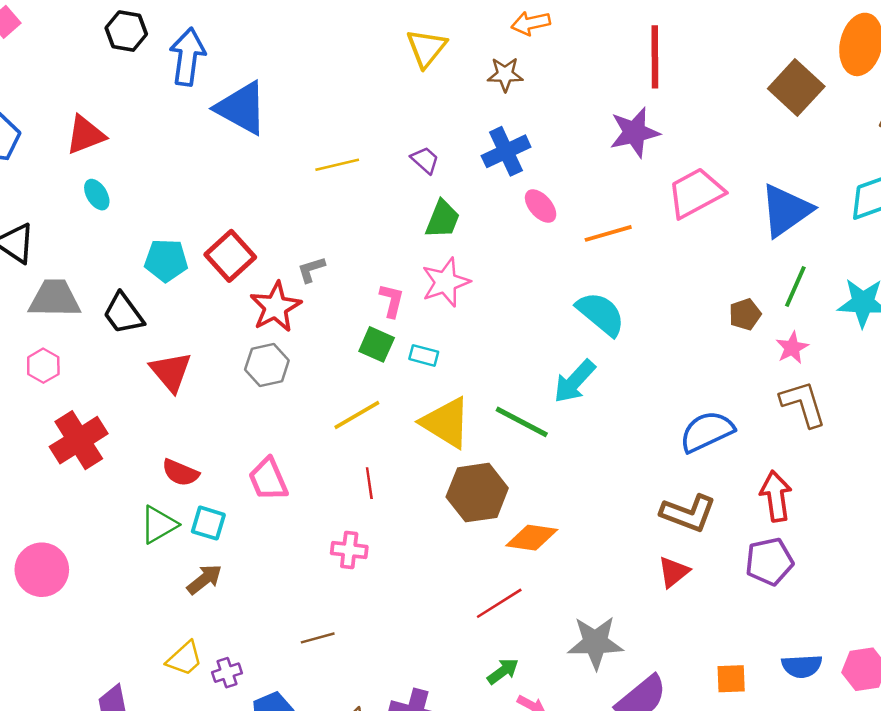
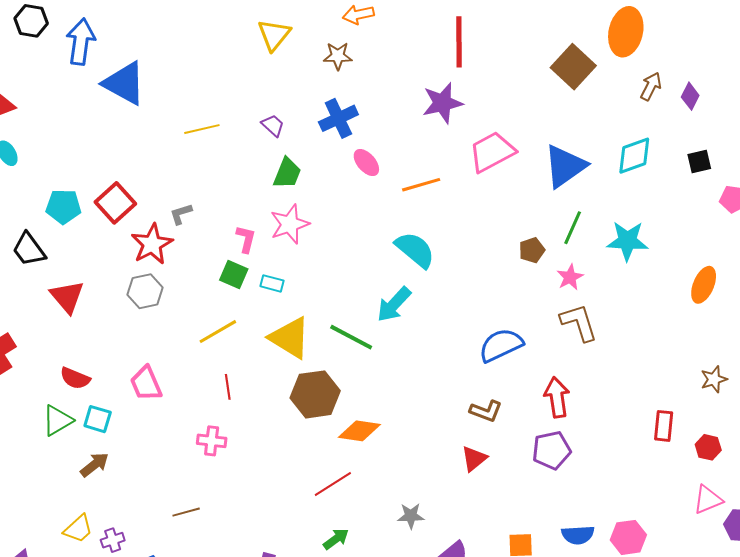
brown L-shape: (688, 513) -> (486, 411), size x0.7
gray star: (595, 643) -> (411, 516), size x0.6

